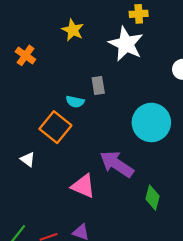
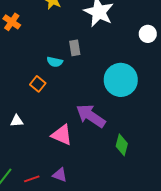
orange square: (55, 127) -> (38, 84), size x0.6
white triangle: (28, 159) -> (17, 121), moved, turned -40

